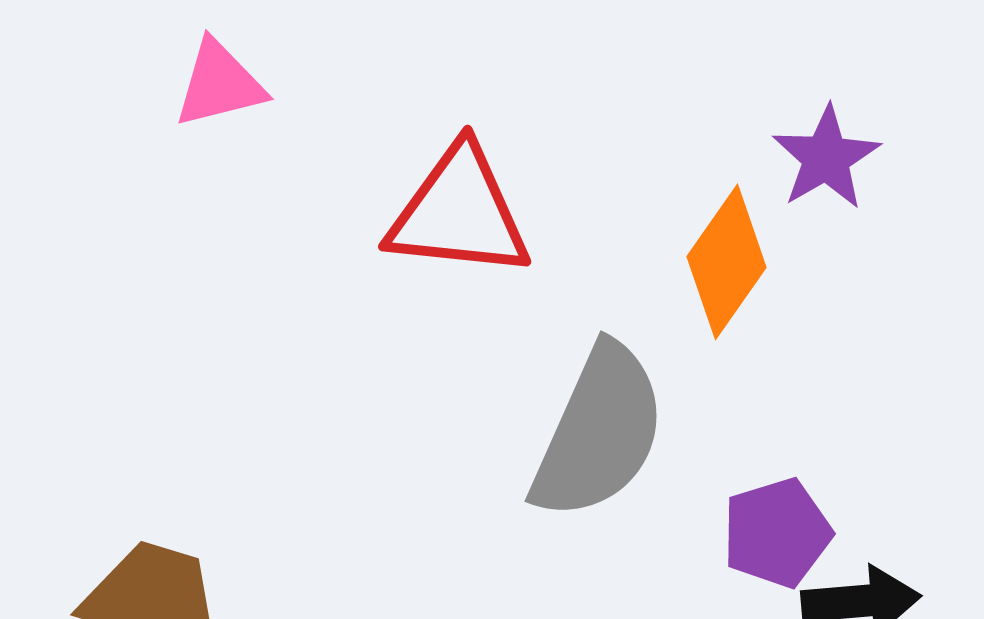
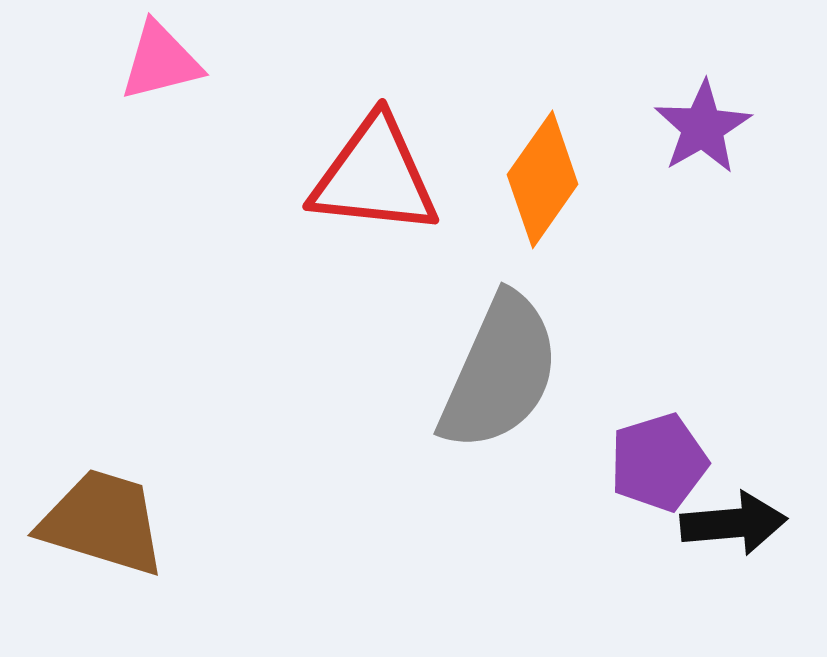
orange diamond: (726, 262) -> (543, 179), moved

